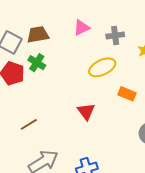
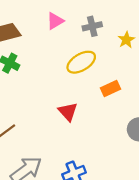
orange rectangle: (127, 94) -> (111, 89), turned -42

